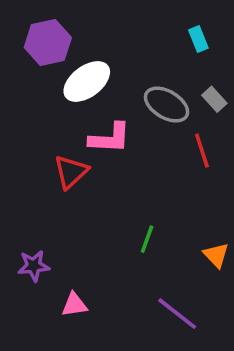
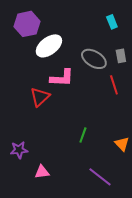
gray rectangle: (214, 99) -> (121, 56), turned 32

